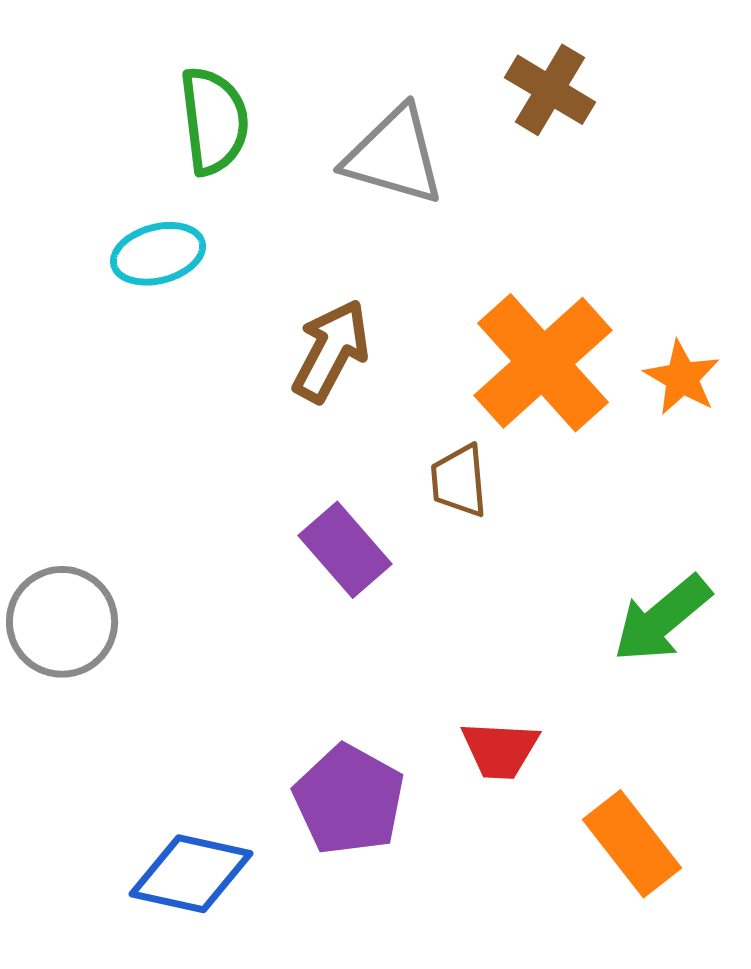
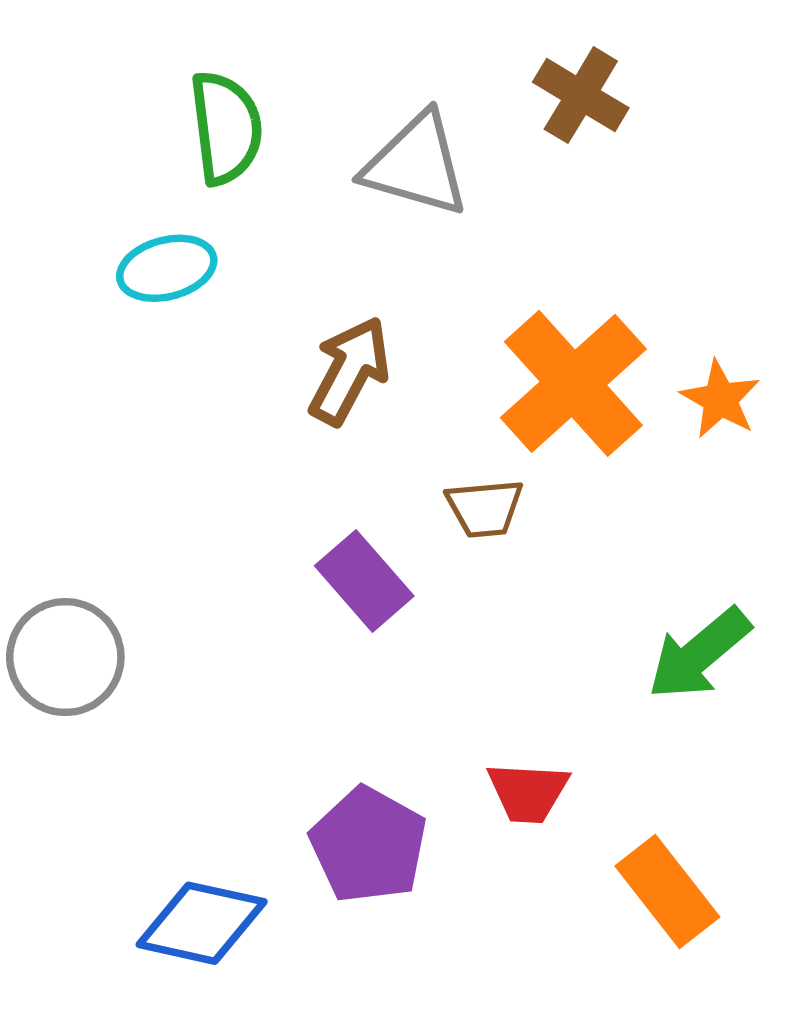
brown trapezoid: (459, 481) -> (485, 508), turned -90

